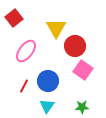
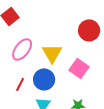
yellow triangle: (56, 28) -> (52, 53), moved
red circle: (75, 46) -> (89, 30), moved

